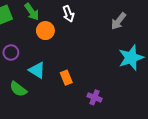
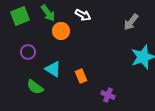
white arrow: (68, 14) -> (83, 15), turned -42

